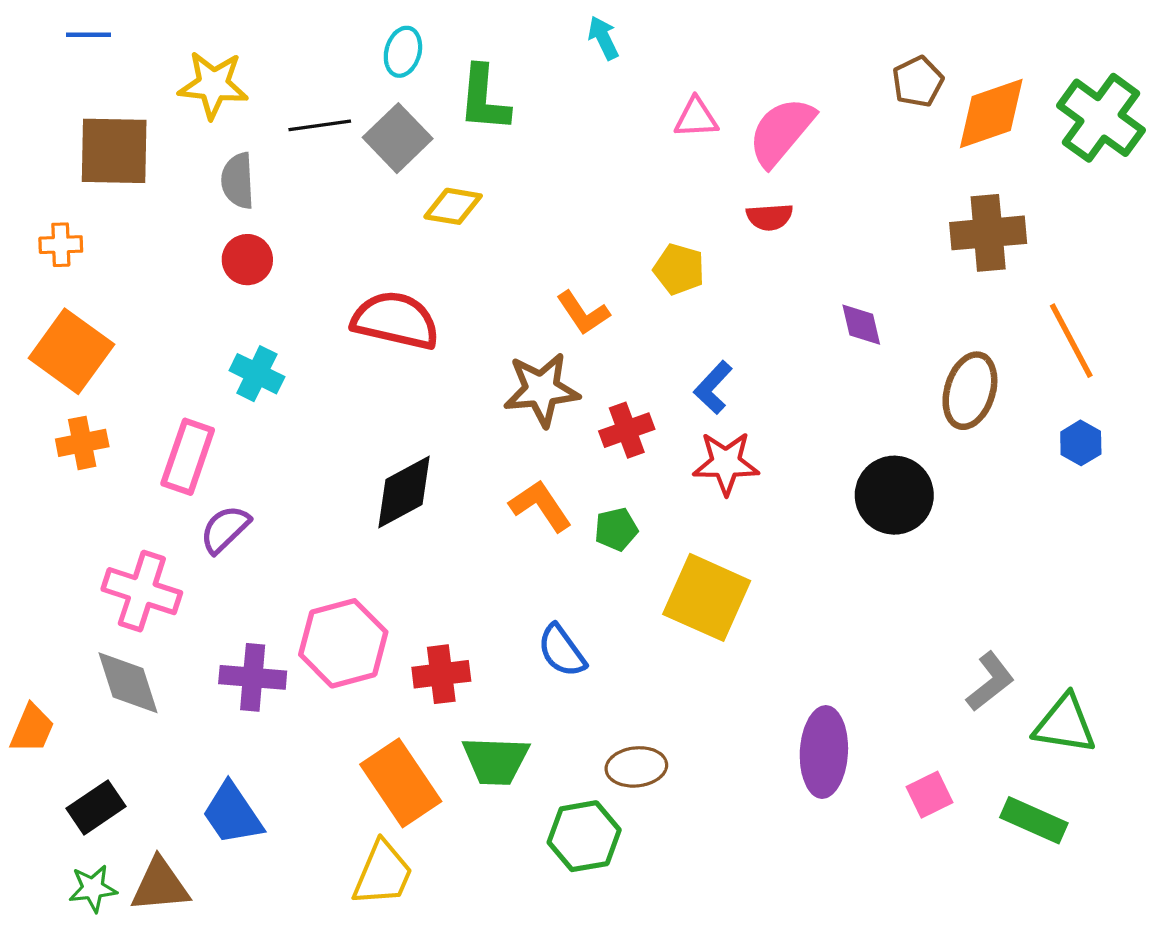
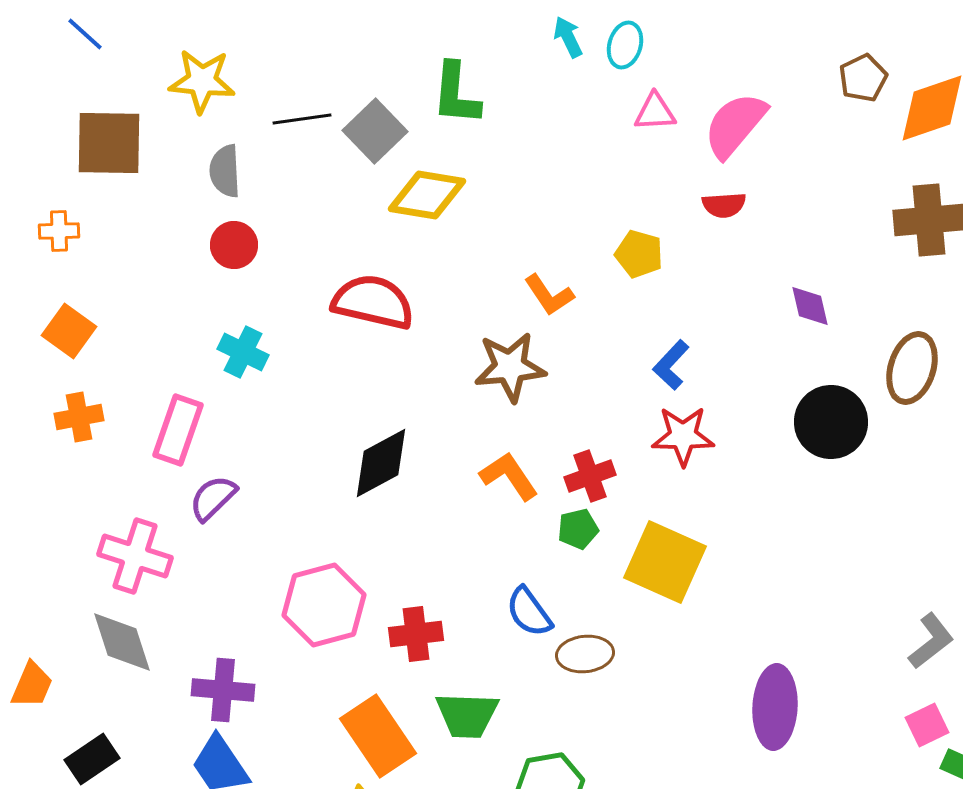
blue line: (89, 35) -> (85, 34), turned 42
cyan ellipse: (403, 52) -> (625, 45), moved
yellow diamond: (453, 206) -> (427, 195), size x1.4
orange square: (71, 351) -> (69, 331), size x0.7
red cross: (627, 430) -> (590, 476), moved
black circle: (894, 495) -> (831, 422), moved
green pentagon: (616, 529) -> (578, 529), moved
purple cross: (253, 677) -> (223, 690), moved
brown ellipse: (636, 767) -> (585, 654), moved
pink square: (929, 795) -> (927, 725), moved

